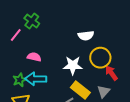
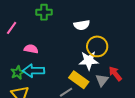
green cross: (32, 21) -> (44, 12), moved, turned -35
white star: (73, 65) -> (89, 61), moved
red arrow: (111, 73) -> (115, 74), moved

